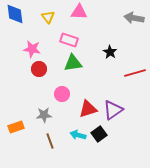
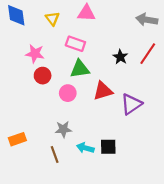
red line: (135, 73) -> (148, 54), moved, turned -40
pink circle: (62, 94) -> (68, 93), moved
red triangle: (88, 109) -> (103, 91), moved
purple triangle: (113, 110) -> (131, 104), moved
gray star: (44, 115) -> (63, 129), moved
black square: (99, 134) -> (108, 147), turned 35

